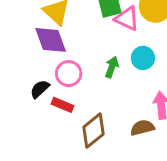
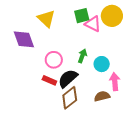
purple diamond: (51, 40) -> (24, 39), moved
cyan circle: (143, 58) -> (102, 64), moved
black semicircle: (40, 89) -> (68, 78), moved, size x1.5

